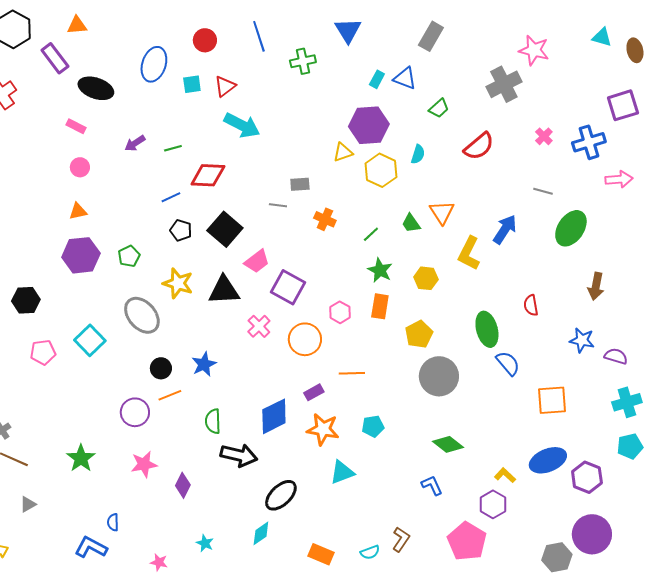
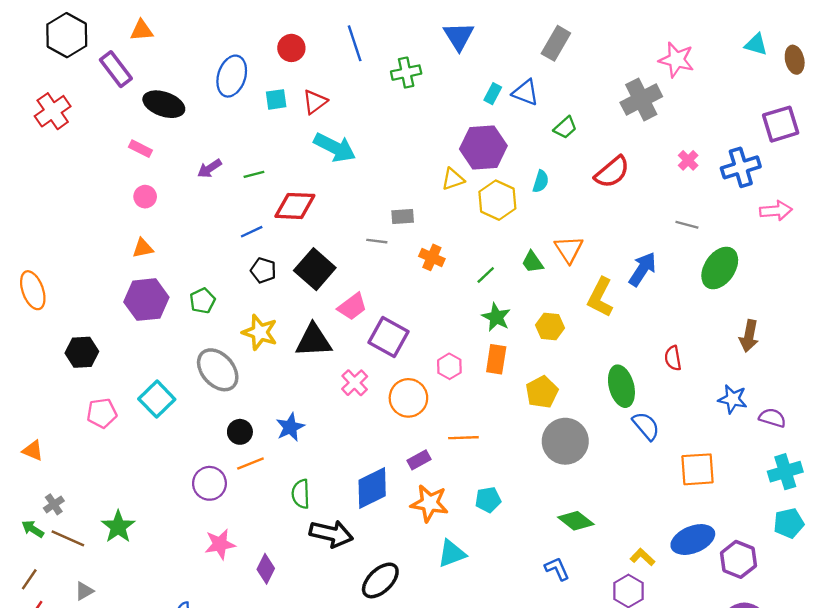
green star: (81, 458) -> (118, 527), moved

